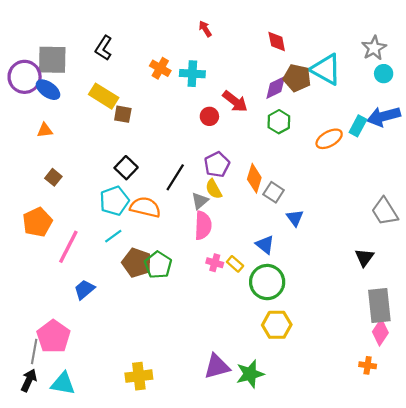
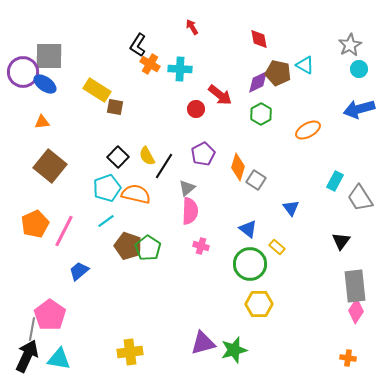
black L-shape: (104, 48) -> (138, 45), moved
cyan triangle: (326, 69) -> (305, 65), size x0.6
cyan rectangle: (358, 126) -> (335, 181), moved
brown square: (53, 177) -> (50, 166), size x2.0
yellow semicircle: (214, 189) -> (147, 156), moved
blue triangle: (295, 218) -> (291, 208), moved
orange pentagon: (37, 222) -> (35, 224), moved
yellow rectangle: (235, 264) -> (277, 247), moved
orange cross: (368, 365) -> (348, 358), moved
black arrow: (29, 380) -> (27, 356), size x1.5

